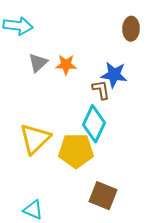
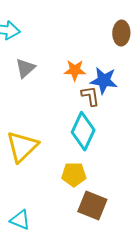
orange star: (66, 65) -> (75, 70), moved
yellow pentagon: (76, 151) -> (74, 174), moved, size x0.7

